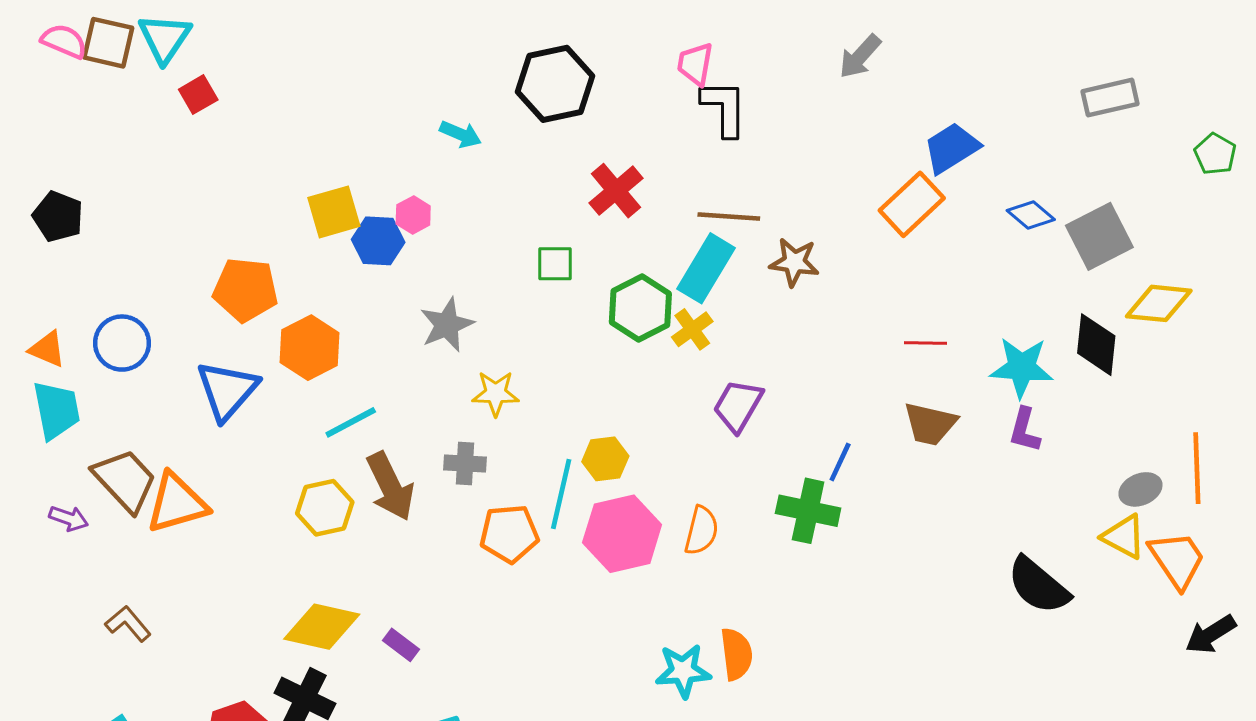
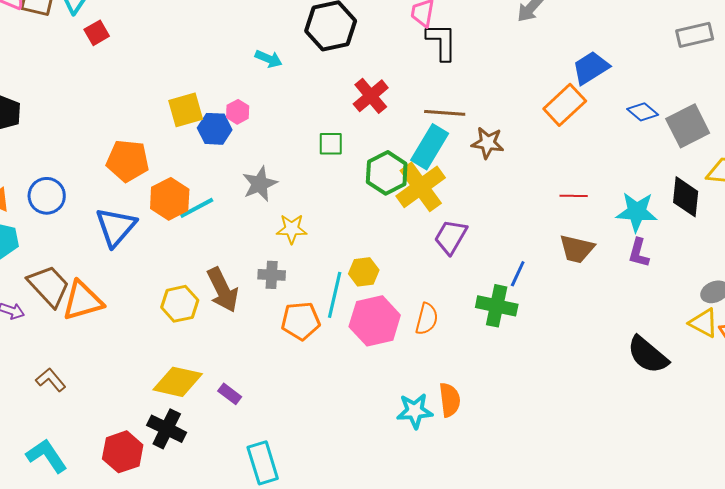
yellow cross: (692, 329) -> (421, 187), size x1.8
cyan line: (351, 422) -> (197, 208), moved

